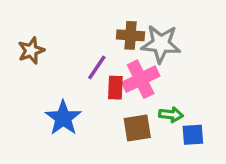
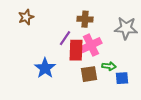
gray star: (161, 44) -> (126, 28), moved
brown star: (31, 51) -> (26, 17), moved
red rectangle: (115, 88) -> (76, 50), size x1.5

